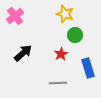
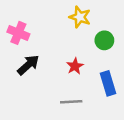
pink cross: (15, 16) -> (18, 33), moved, turned -30
green circle: (75, 35) -> (104, 40), moved

